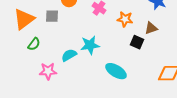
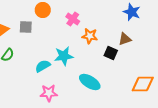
orange star: (125, 19) -> (90, 36), moved
pink star: (48, 71) -> (49, 93), moved

